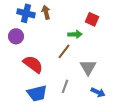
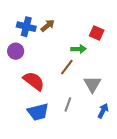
brown arrow: (46, 12) -> (48, 26), turned 64
blue arrow: (98, 92) -> (103, 111), turned -88

